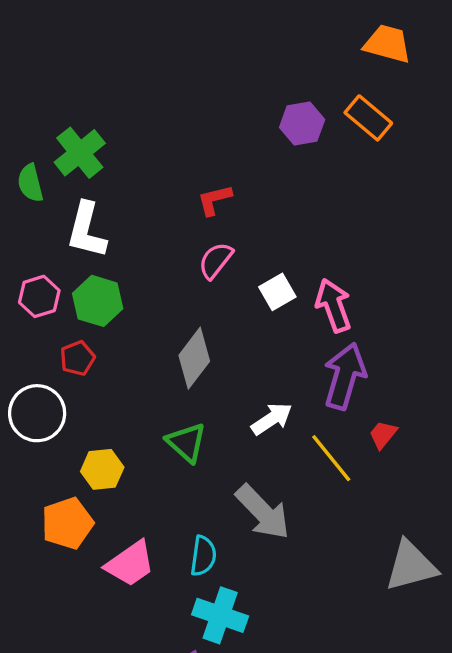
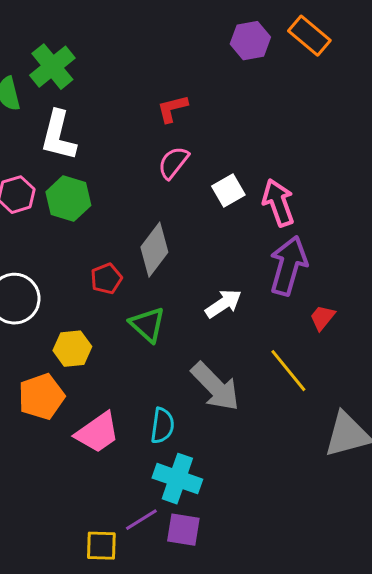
red pentagon: (77, 358) -> (106, 279), moved
yellow line: (331, 458) -> (288, 371), moved

